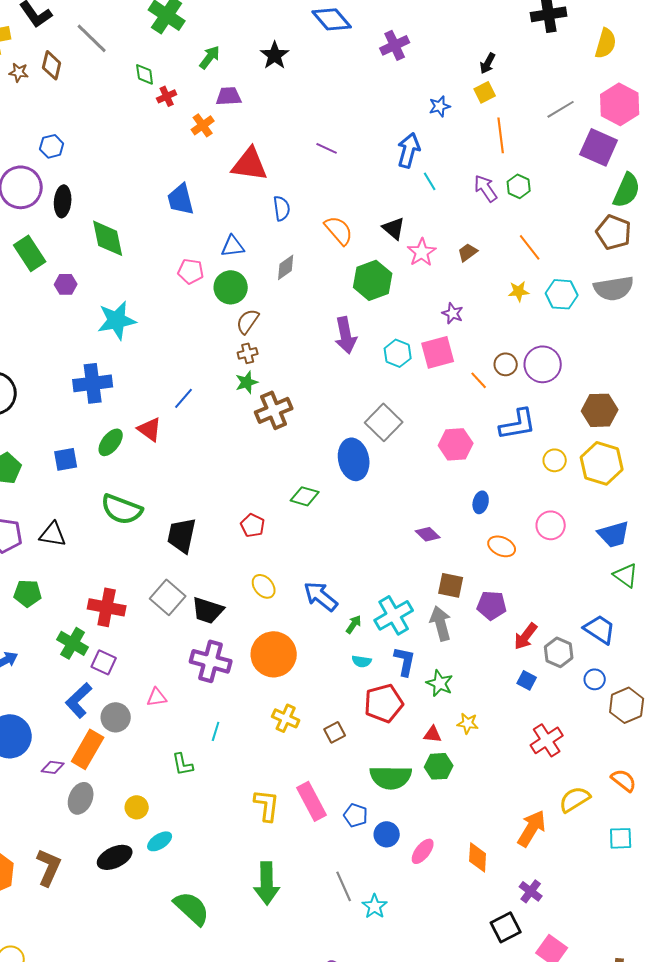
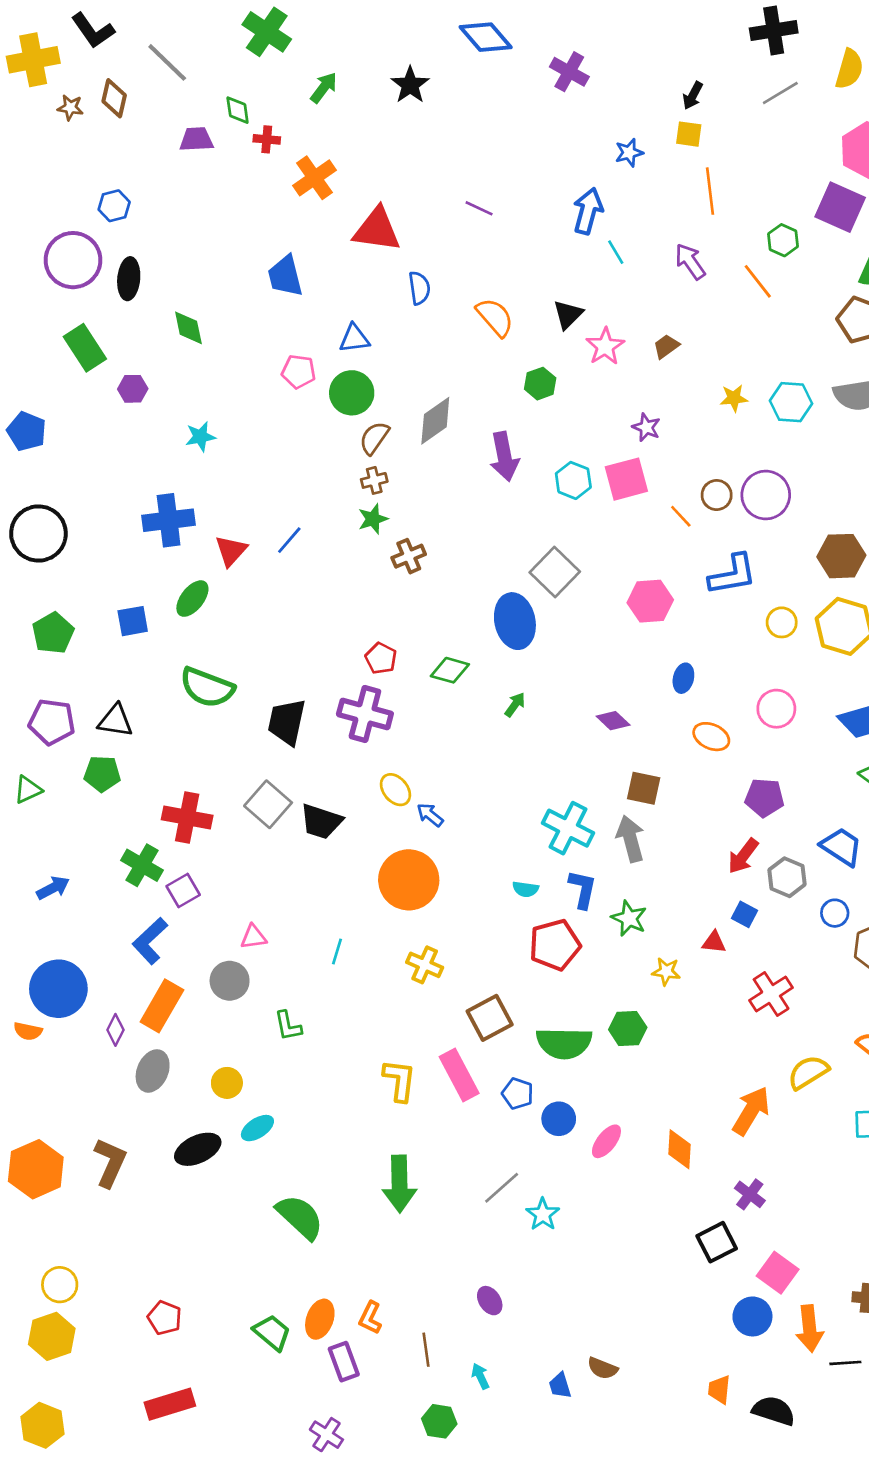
purple cross: (395, 45) -> (569, 72), turned -36
yellow square: (485, 92) -> (689, 134), turned 35
red cross: (167, 96) -> (267, 139), turned 30
purple trapezoid: (229, 96) -> (196, 139), moved
gray line: (561, 109) -> (780, 93), moved
orange cross: (203, 125) -> (315, 178), size x1.4
green hexagon: (519, 186) -> (783, 240), moved
black triangle: (394, 228) -> (568, 315), turned 35
green diamond: (108, 238) -> (188, 328), size x0.7
orange line: (530, 247) -> (758, 281), moved
gray diamond: (286, 267) -> (435, 421), moved, size x1.4
green hexagon: (373, 280) -> (540, 384), size x0.6
cyan star: (117, 320) -> (200, 437), size x0.6
brown cross: (274, 410) -> (409, 556), size x0.7
red triangle: (150, 429) -> (231, 551), moved, turned 36
red pentagon: (253, 525) -> (381, 658), moved
green pentagon: (28, 593) -> (102, 774), moved
blue arrow: (321, 596) -> (430, 815), moved, size x0.6
purple pentagon: (492, 605) -> (764, 798), moved
cyan cross: (394, 615) -> (568, 828), turned -33
green arrow: (354, 624) -> (515, 705), moved
purple cross: (211, 661) -> (365, 714), moved
purple square: (104, 662) -> (183, 890), turned 35
gray circle: (116, 717) -> (230, 981), moved
cyan line: (216, 731) -> (337, 952), moved
brown square: (335, 732) -> (490, 1018), moved, size x1.6
red triangle: (433, 734) -> (714, 942), moved
purple diamond: (53, 767) -> (115, 1030), turned -70
gray line: (344, 886) -> (502, 1188), turned 72

